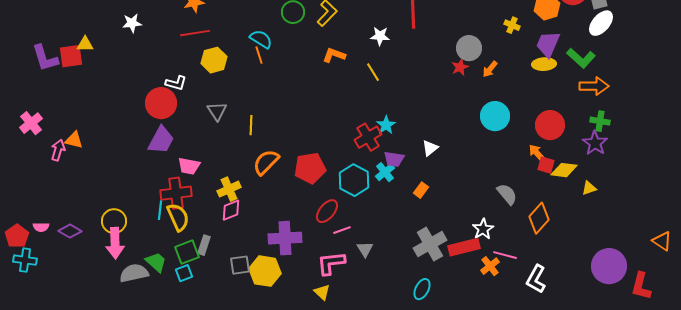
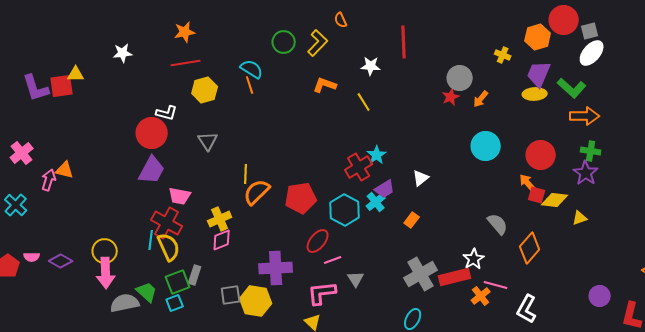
yellow line: (251, 125) -> (246, 174), moved
purple trapezoid: (394, 159) -> (385, 189), turned -40
red cross: (176, 193) -> (167, 223), turned 36
cyan cross: (25, 260) -> (16, 205), moved, turned 35
purple circle: (609, 266) -> (600, 296), size x0.6

